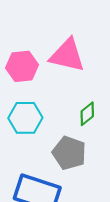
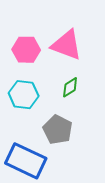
green diamond: (87, 114) -> (70, 87), moved

